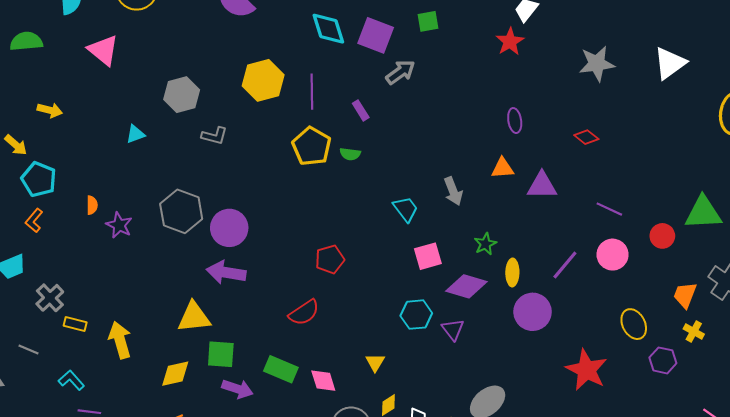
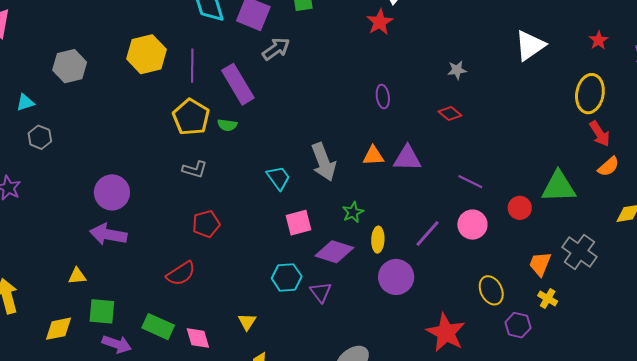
gray star: (597, 64) -> (457, 70), moved, size x0.6
purple rectangle: (361, 110) -> (238, 84), size x2.0
gray L-shape: (214, 136) -> (195, 169), moved
orange triangle: (503, 168) -> (373, 156), moved
gray arrow: (453, 191) -> (324, 162), size x1.4
gray hexagon: (181, 211) -> (40, 137), moved, size x0.6
yellow triangle: (194, 317) -> (77, 276), size x0.6

